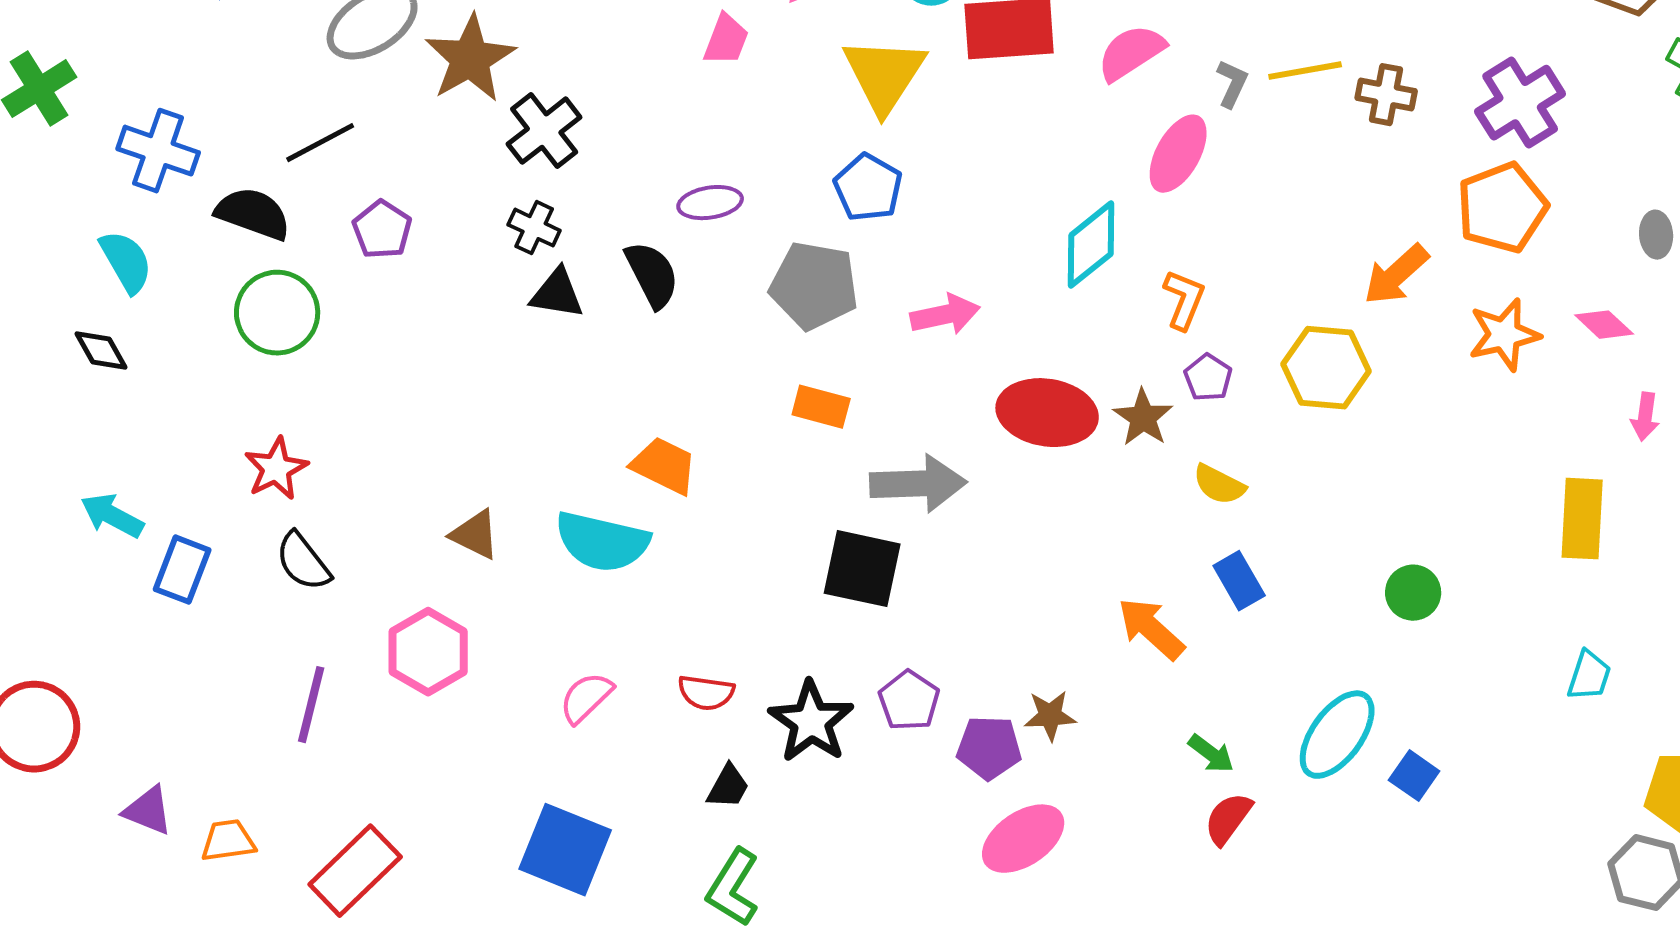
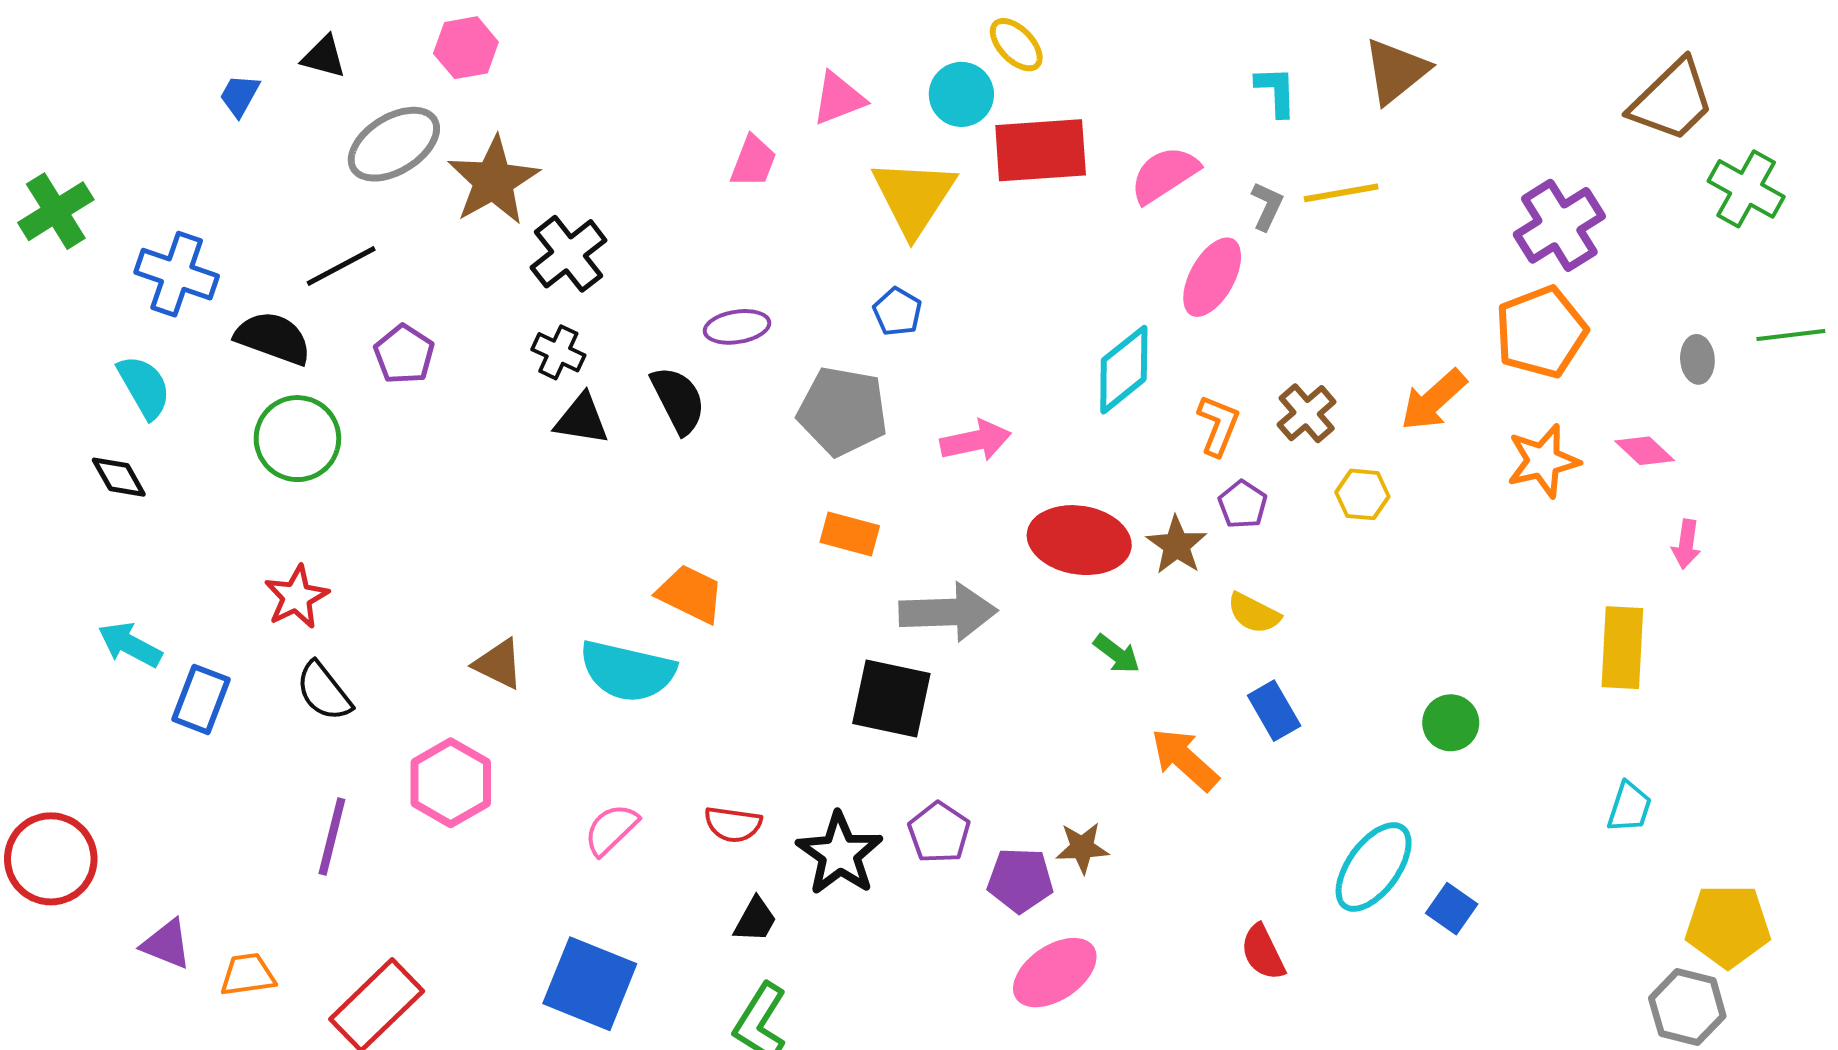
brown cross: (1386, 95) -> (1307, 413), moved, turned 38
blue pentagon: (868, 188) -> (897, 312), size x0.7
yellow hexagon: (1326, 368) -> (1362, 494), size x0.6
green arrow: (1211, 754) -> (1117, 654), moved
red semicircle: (1228, 819) -> (1263, 952), turned -62

